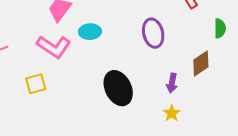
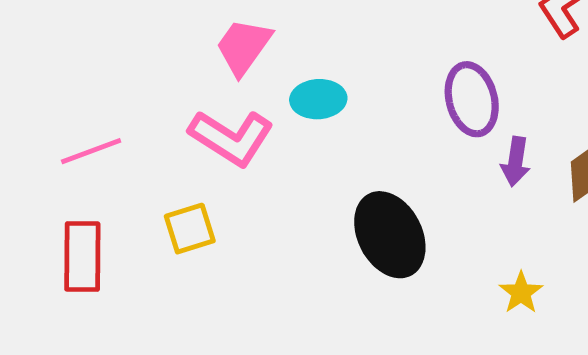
purple arrow: (172, 83) -> (516, 162), moved

